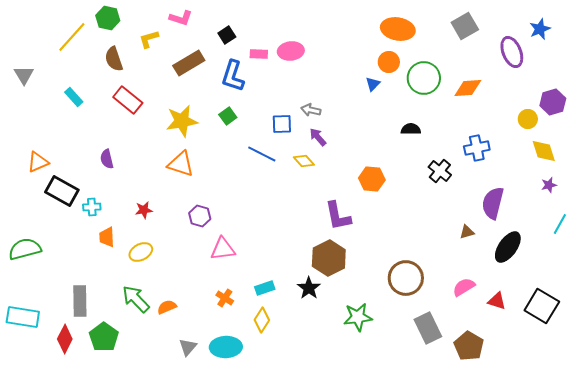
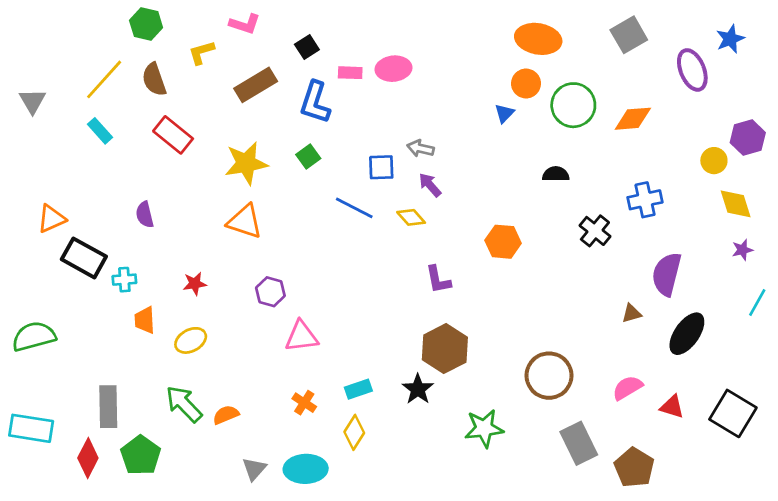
yellow line: (72, 37) -> (104, 79), moved
purple L-shape: (338, 216) -> (438, 280), moved, size x0.7

